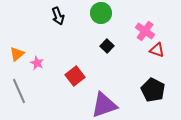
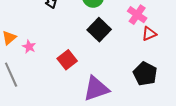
black square: (107, 46) -> (99, 30), size x1.6
red triangle: (157, 50) -> (149, 34), turned -42

